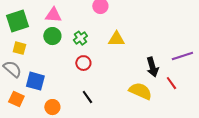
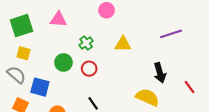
green circle: (52, 36) -> (63, 62), moved
purple line: (182, 56) -> (171, 34), moved
red line: (171, 83) -> (189, 87), moved

